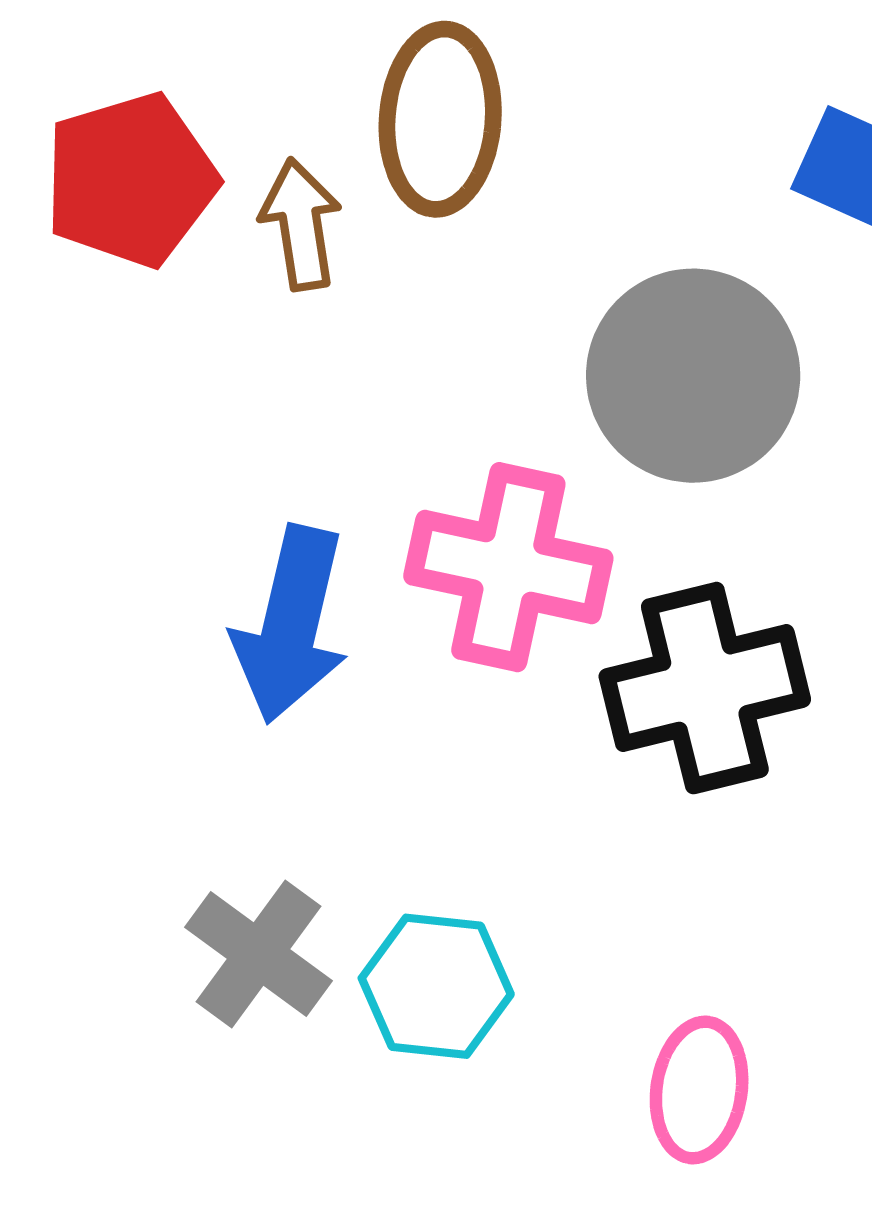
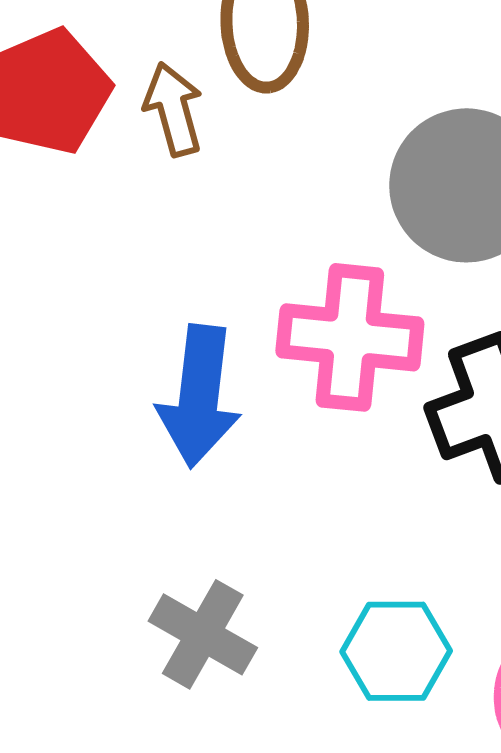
cyan hexagon: (436, 986) -> (396, 651), moved

